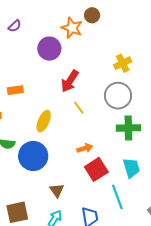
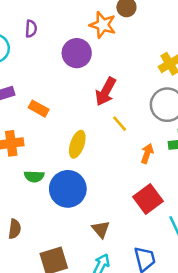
purple semicircle: (15, 26) -> (31, 29), turned -40
orange rectangle: (15, 90) -> (39, 109), turned 42
orange arrow: (85, 148) -> (147, 153), moved, turned -49

